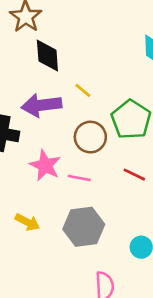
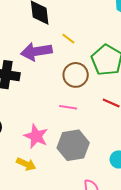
pink star: (45, 165) -> (36, 136), moved
yellow arrow: (27, 222) -> (26, 164), moved

